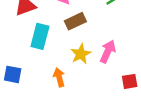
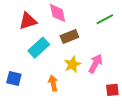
cyan rectangle: (40, 36) -> (39, 48), turned 30

